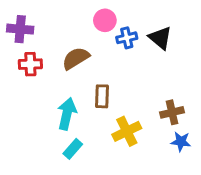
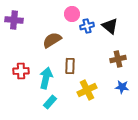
red cross: (30, 64) -> (21, 71), moved
brown cross: (172, 112) -> (118, 59), moved
blue star: (181, 142) -> (122, 87), moved

